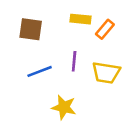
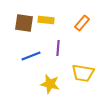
yellow rectangle: (80, 19) -> (46, 20), moved
yellow trapezoid: (106, 73) -> (83, 73), moved

